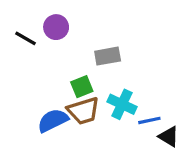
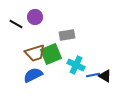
green square: (82, 87) -> (51, 54), size x1.5
brown trapezoid: (83, 111) -> (35, 53), moved
black triangle: (169, 137) -> (105, 76), moved

